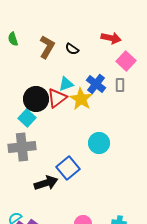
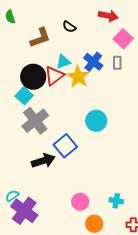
brown L-shape: (47, 47) -> (40, 38), moved, turned 40
gray cross: (22, 147) -> (35, 121), moved, turned -32

